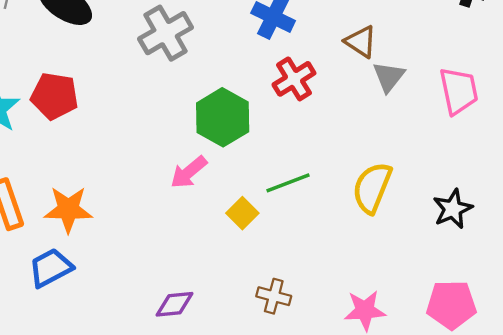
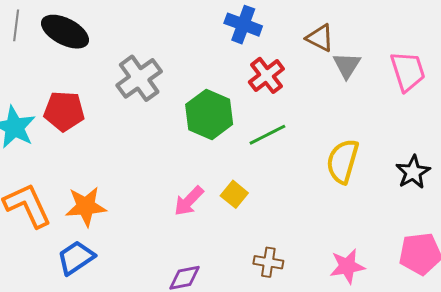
gray cross: (166, 33) -> (139, 78), moved
pink arrow: (189, 172) -> (189, 201), moved
green line: (288, 183) -> (267, 135), moved

